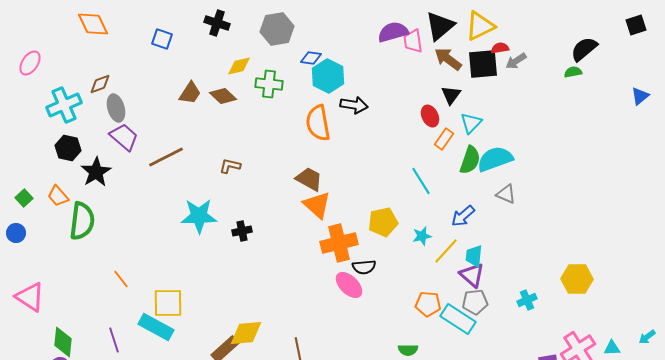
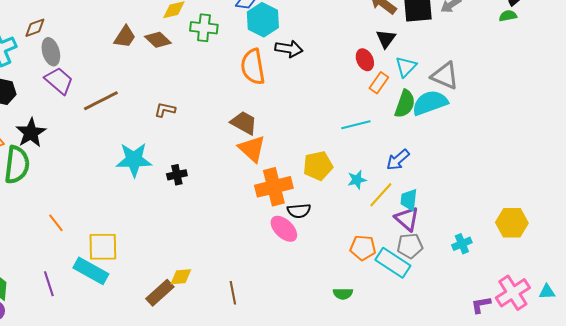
black star: (96, 172) -> (31, 133), moved
cyan line: (421, 181) -> (356, 125), turned -72
gray triangle: (506, 194) -> (445, 76), moved, size x1.4
yellow diamond: (246, 333) -> (181, 277), size x0.7

